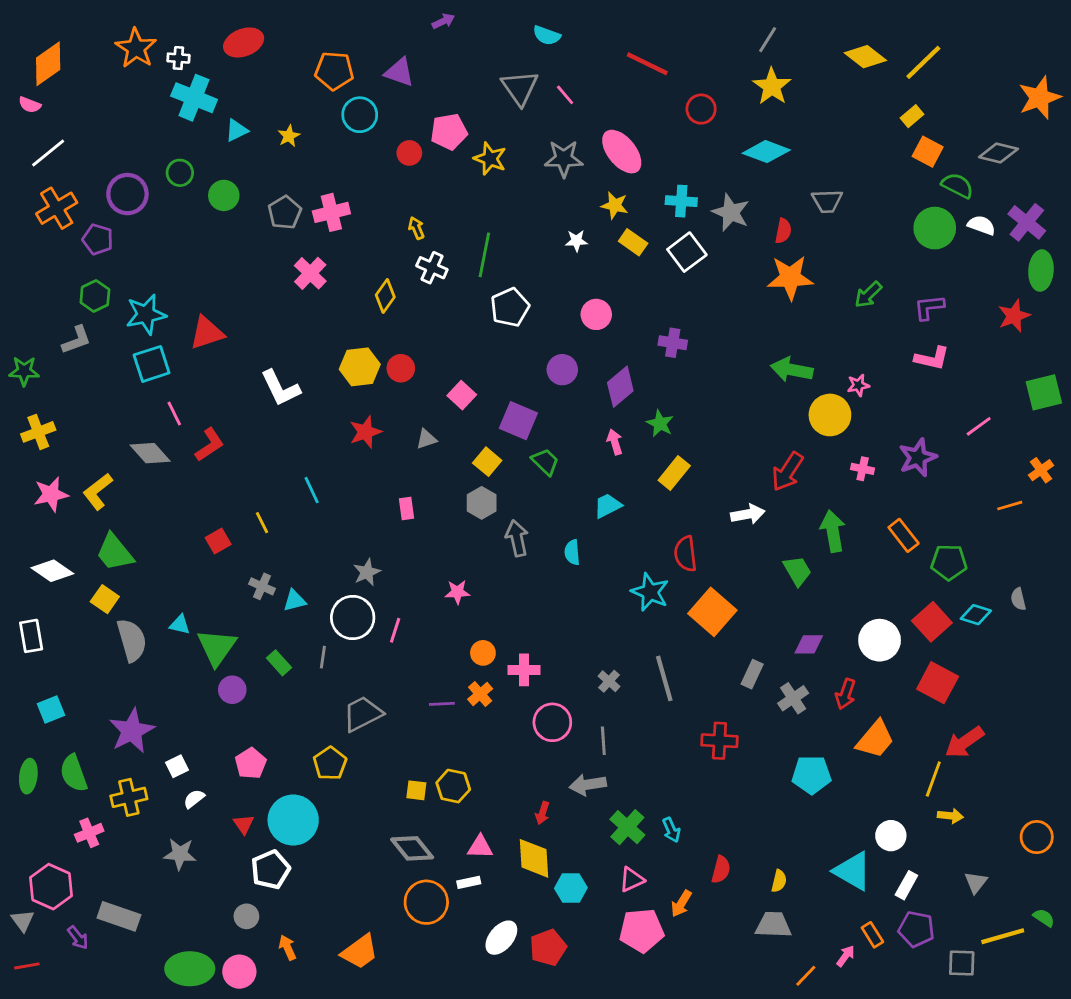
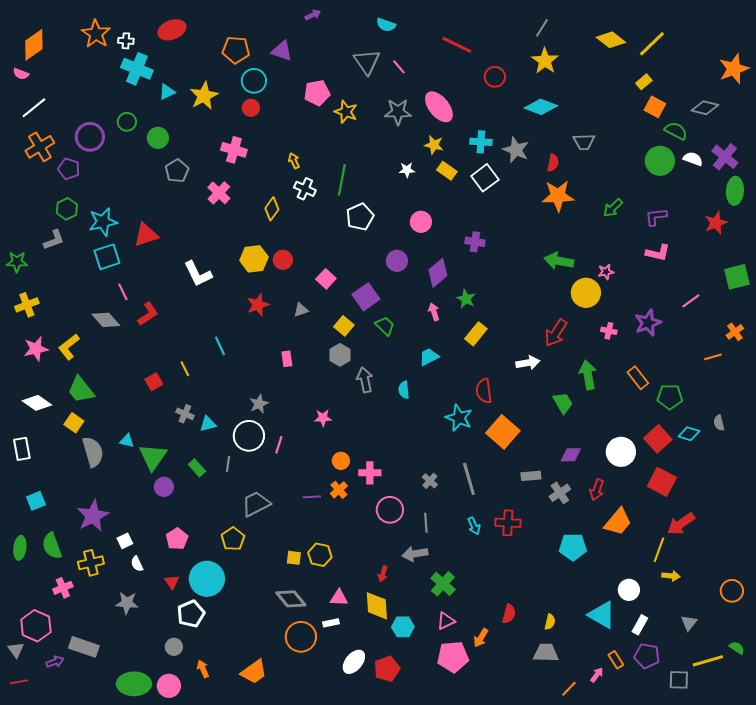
yellow star: (289, 136) -> (204, 96), size x1.8
red circle: (409, 153) -> (251, 108), moved
gray pentagon: (285, 212) -> (177, 171), moved
pink cross: (331, 212) -> (234, 150), turned 30
purple square: (518, 421) -> (366, 297), turned 32
gray rectangle: (752, 674) -> (531, 476), turned 60
white semicircle: (194, 799) -> (137, 564), turned -77
cyan arrow: (671, 830) -> (474, 526), moved
purple arrow: (78, 938) -> (55, 662), turned -72

